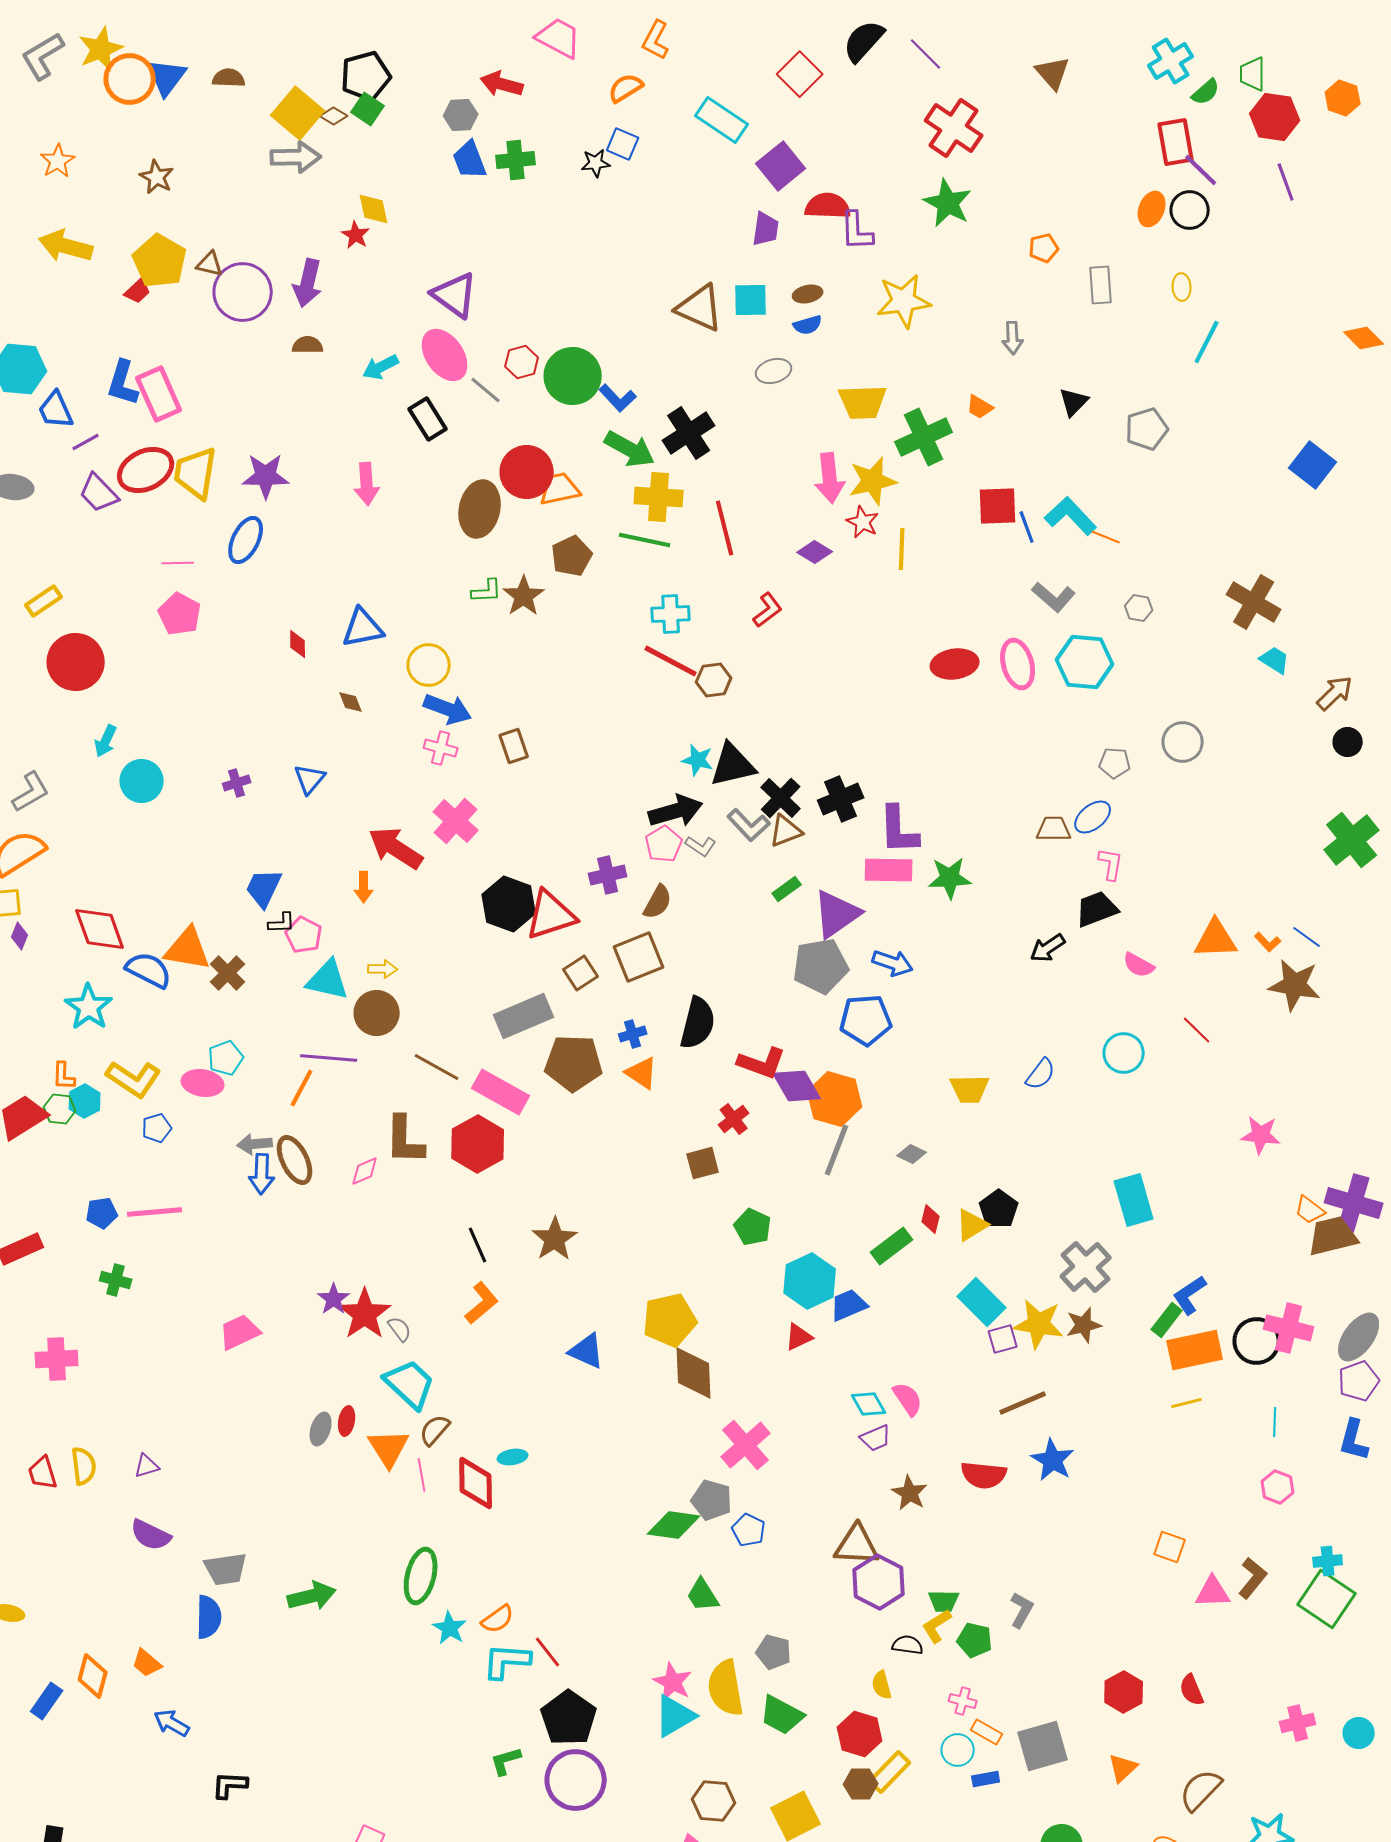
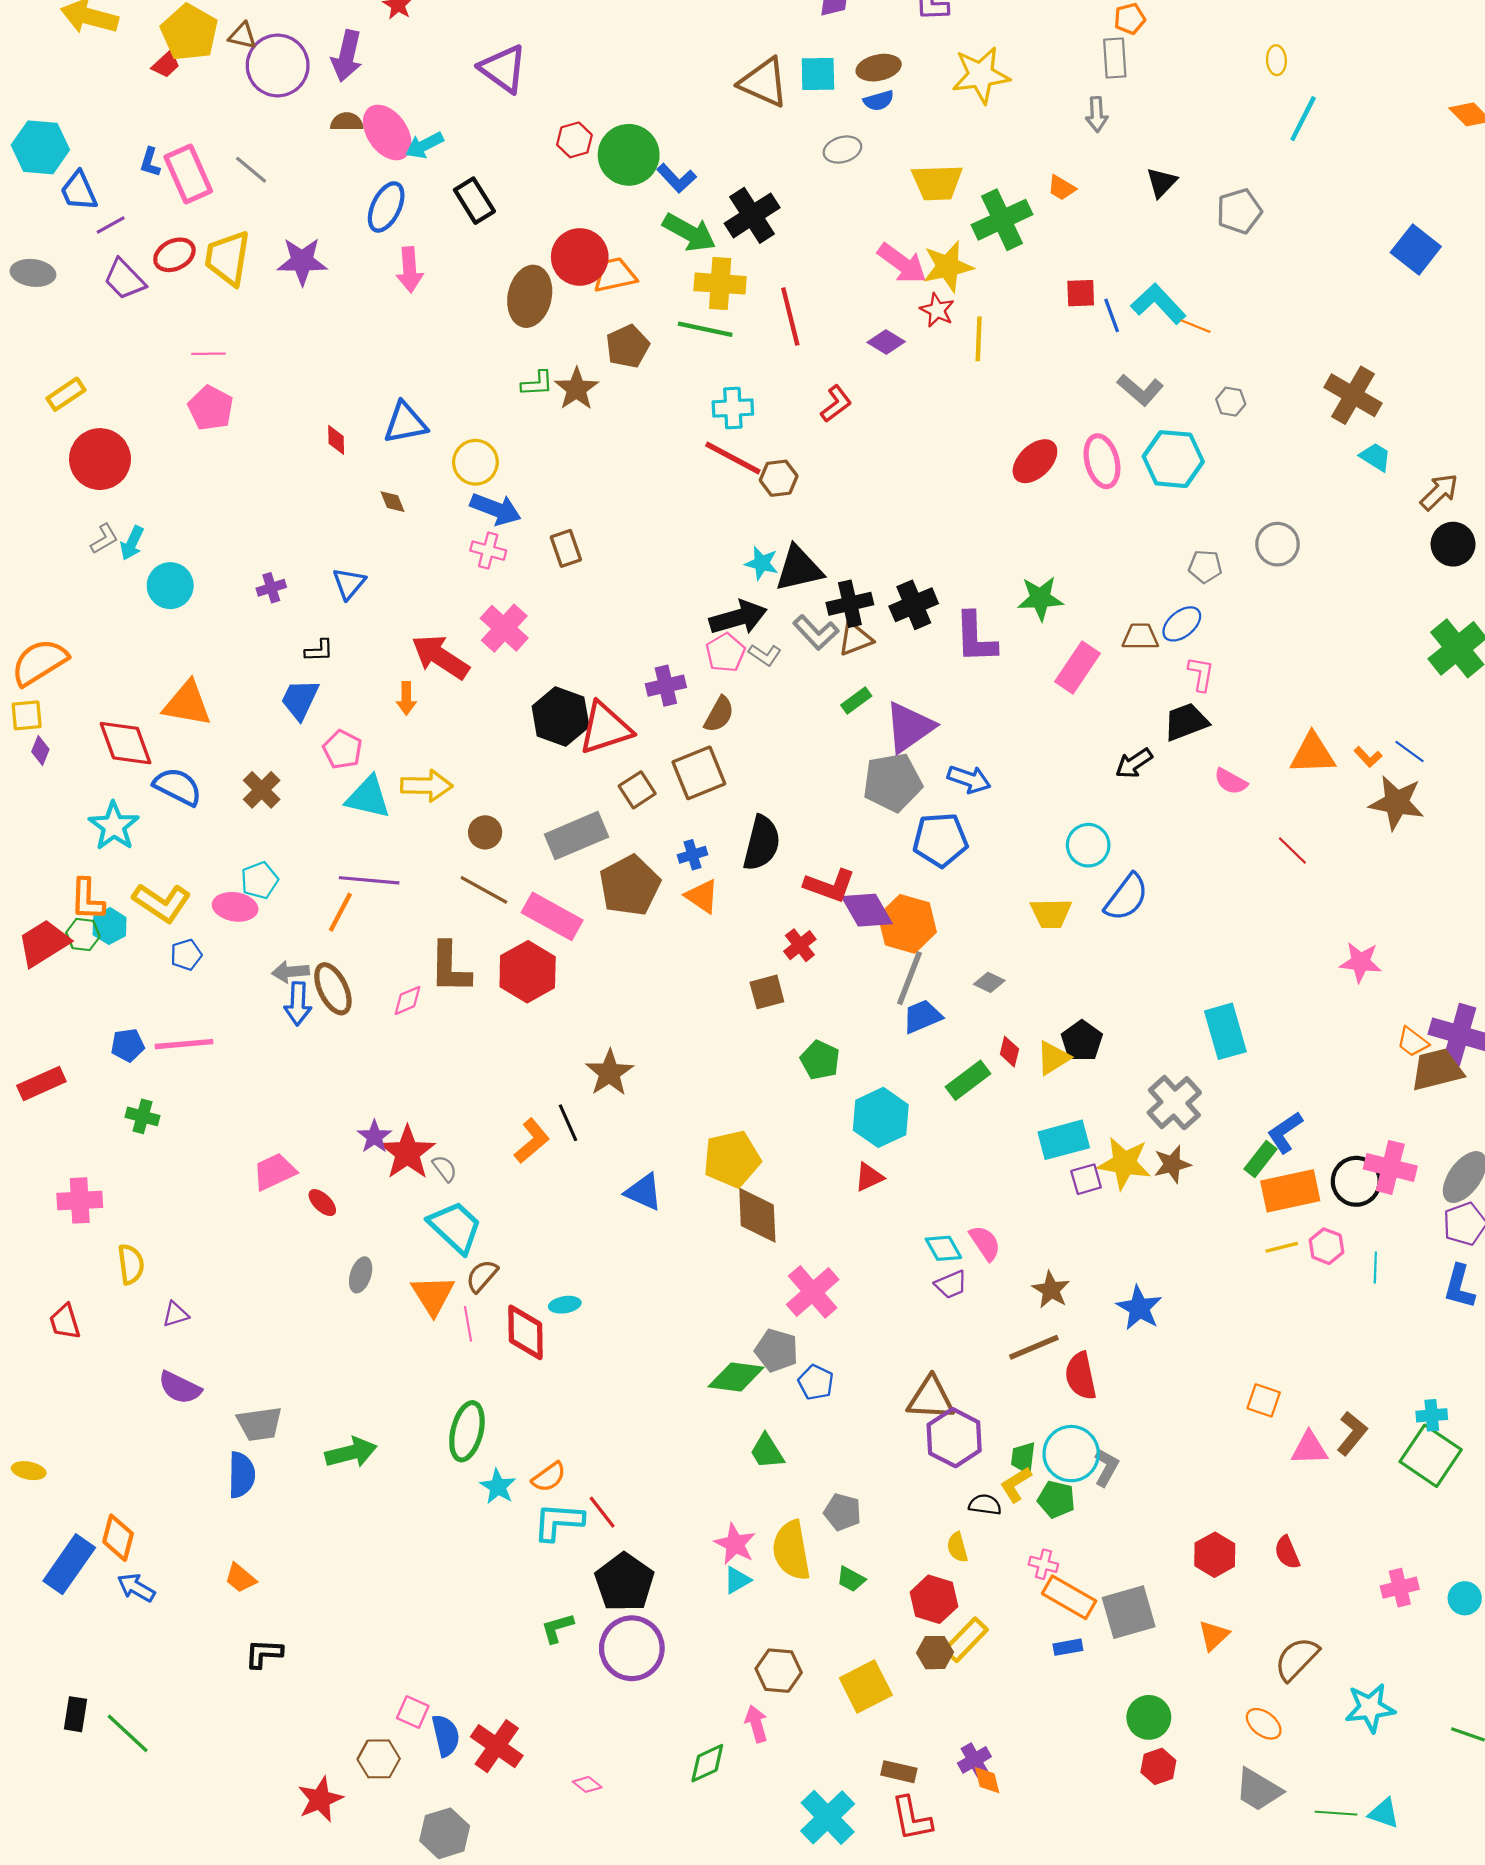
gray rectangle: (1101, 285) -> (1115, 58), moved
brown ellipse: (808, 294) -> (879, 68), size x1.4
pink ellipse: (445, 355) -> (387, 132), moved
blue L-shape: (123, 383) -> (150, 162), size x0.6
gray line: (486, 390) -> (251, 170), moved
red ellipse: (146, 470) -> (174, 255), size x0.7
pink arrow: (830, 478) -> (902, 263), turned -48
red square: (998, 506) -> (1081, 293), size x0.7
blue ellipse: (246, 540) -> (386, 207), moved
red ellipse: (955, 664) -> (1035, 461), turned -36
black circle: (1348, 742) -> (1453, 544), size x1.4
gray L-shape: (31, 792) -> (104, 539), moved, size x0.7
black cross: (781, 798) -> (850, 604), turned 33
pink rectangle: (889, 870) -> (1078, 668), moved, turned -57
green star: (950, 878) -> (1040, 598), moved
black L-shape: (282, 923) -> (319, 651), moved
orange triangle: (188, 949) -> (187, 704), moved
yellow arrow: (383, 969) -> (427, 786), size x1.6
brown circle: (377, 1013) -> (485, 832), moved, size x0.7
cyan circle: (1124, 1053) -> (1088, 845), moved
brown pentagon: (574, 1063) -> (630, 886), turned -30
blue semicircle: (1041, 1074) -> (1126, 897), size x1.4
orange L-shape: (64, 1076) -> (87, 899), size x1.4
black line: (478, 1245) -> (568, 1123), moved
cyan rectangle: (982, 1302) -> (1064, 1140), turned -60
blue trapezoid: (849, 1305) -> (922, 1016), moved
brown line: (1023, 1403) -> (1034, 1347), moved
red ellipse: (347, 1421) -> (322, 1203), moved, turned -56
yellow semicircle: (84, 1466) -> (131, 1264), moved
red semicircle: (984, 1475) -> (1081, 1376), moved, turned 72
pink hexagon: (1278, 1487) -> (1326, 1246), moved
brown star: (910, 1493) -> (1051, 1290), moved
green trapezoid: (944, 1601) -> (1023, 1458), turned 96
orange trapezoid: (147, 1663) -> (240, 1578), moved
blue rectangle: (47, 1701) -> (69, 1564), size x1.5
green trapezoid: (782, 1715) -> (851, 1579), size x0.6
cyan triangle: (675, 1716) -> (737, 1580), size x0.6
blue arrow: (172, 1723) -> (136, 1588), moved
orange rectangle: (987, 1732) -> (1069, 1597), size x1.6
cyan circle: (958, 1750) -> (1071, 1454), moved, size x1.6

